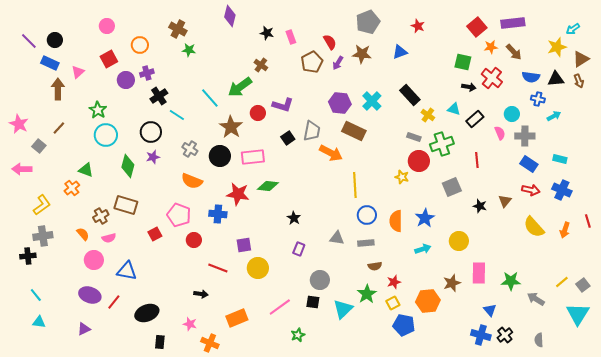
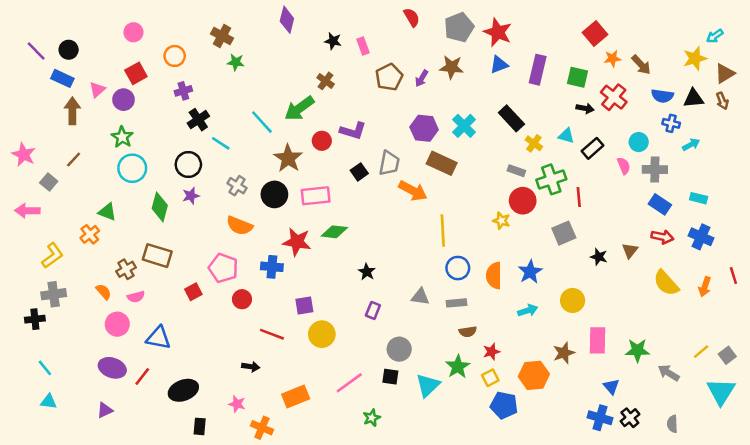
purple rectangle: (513, 23) -> (538, 70), moved, turned -70
red star: (418, 26) -> (498, 32), moved, size x1.6
red semicircle: (330, 42) -> (412, 17), moved
purple circle: (126, 80) -> (123, 100), moved
red line: (477, 160) -> (579, 197), moved

